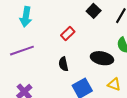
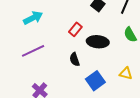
cyan arrow: (26, 17) -> (33, 18), turned -120
black ellipse: (102, 58) -> (98, 42), moved

